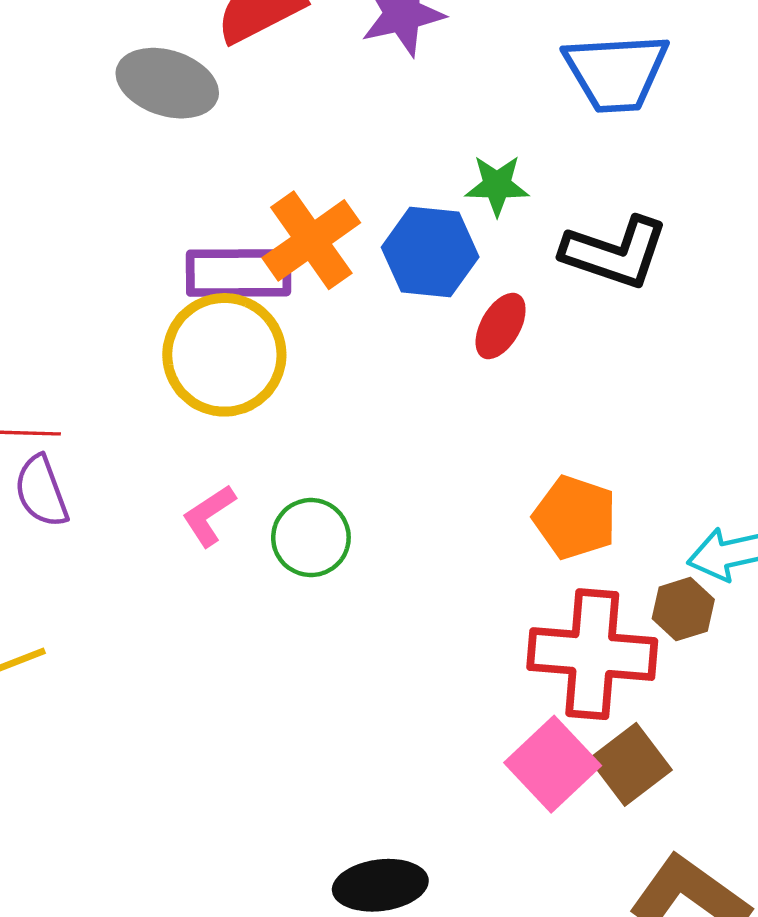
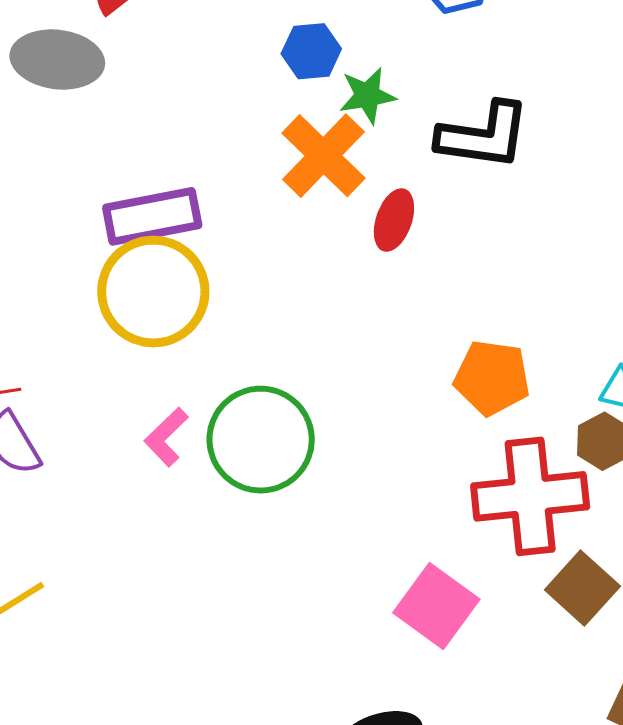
orange cross: (311, 240) -> (323, 156), moved
blue hexagon: (430, 252) -> (311, 51), moved, size x0.7
green circle: (311, 538) -> (261, 440), size x1.5
pink square: (553, 764) -> (436, 606), moved

